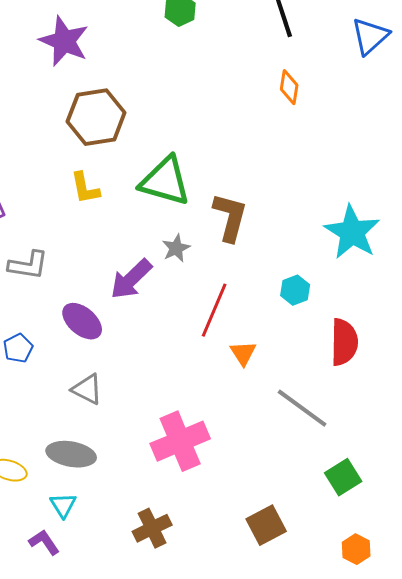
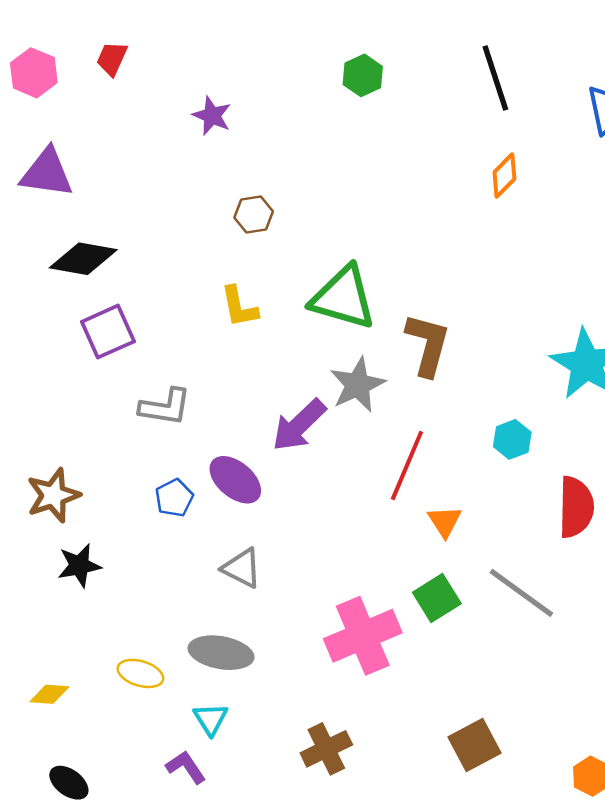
purple star: (64, 41) -> (212, 116), size x0.6
orange diamond: (289, 87) -> (504, 176), turned 36
brown hexagon: (96, 117) -> (254, 215), size x0.5
gray star: (176, 248) -> (358, 385), size x1.5
blue pentagon: (18, 348) -> (174, 498), moved
green square: (343, 477) -> (437, 598), moved

